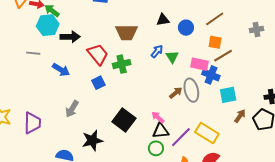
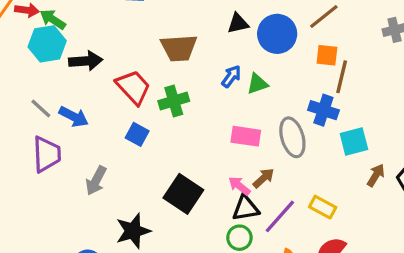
blue circle: (186, 28) -> (277, 34), size x1.5
gray line: (33, 53) -> (41, 109), moved, turned 40
brown line: (223, 56) -> (342, 77), turned -42
green triangle: (172, 57) -> (257, 84), turned 48
pink rectangle: (199, 64) -> (246, 136), moved
blue square: (98, 83) -> (137, 134), turned -32
brown arrow: (176, 93) -> (263, 178), moved
purple trapezoid: (32, 123) -> (47, 154), moved
yellow rectangle: (207, 133) -> (323, 207), size x0.7

